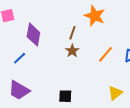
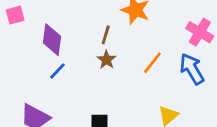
blue line: (20, 58) -> (58, 71), moved

